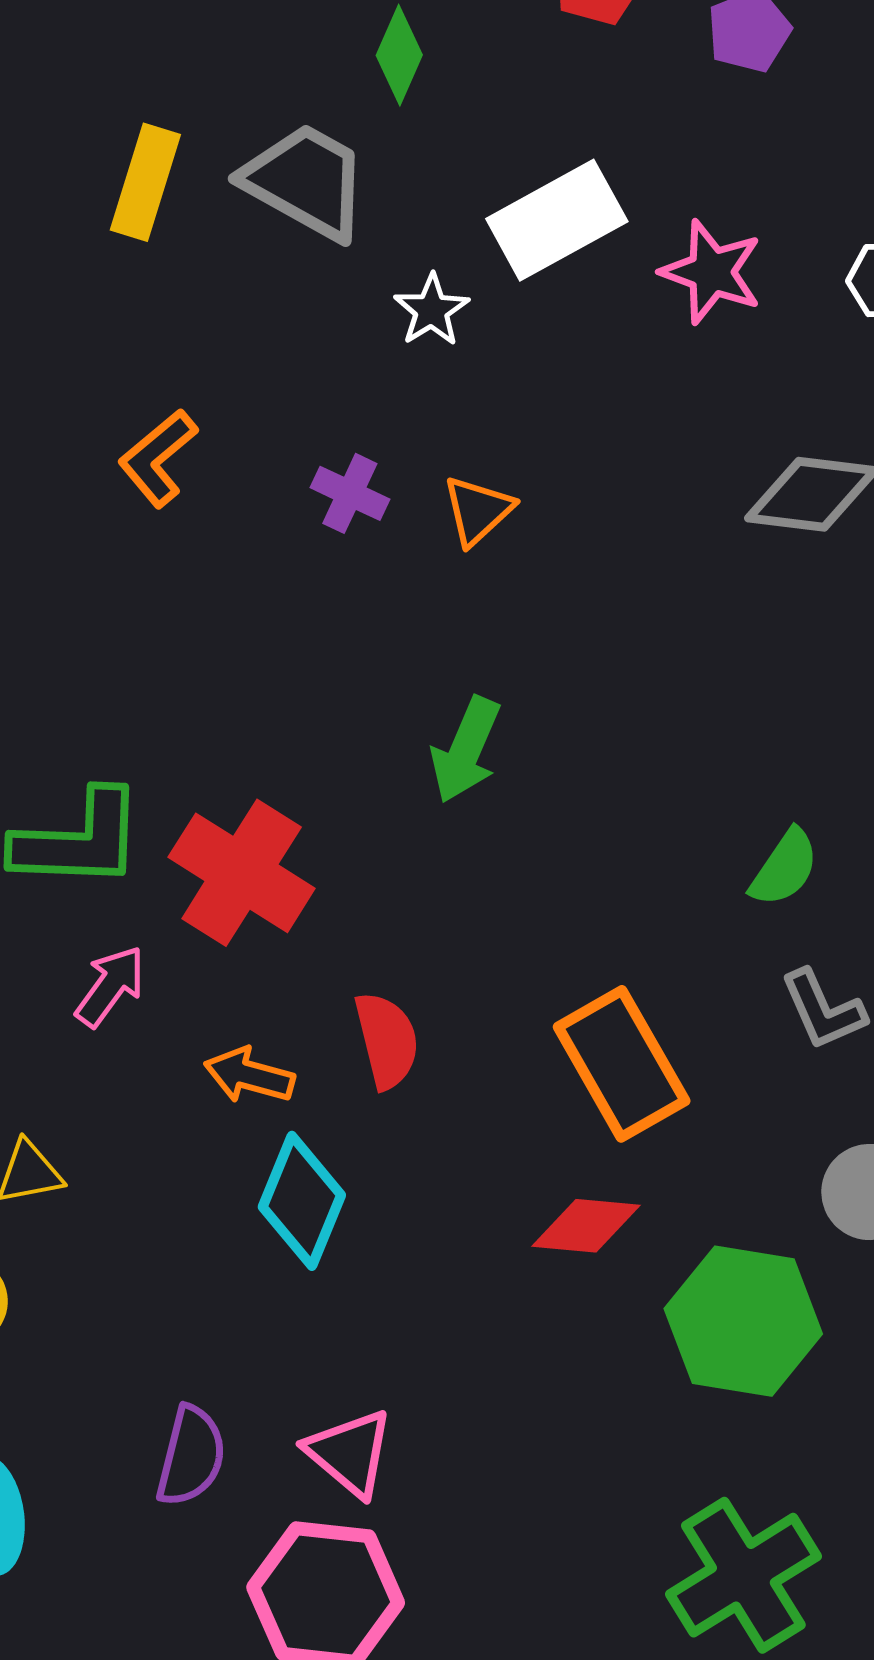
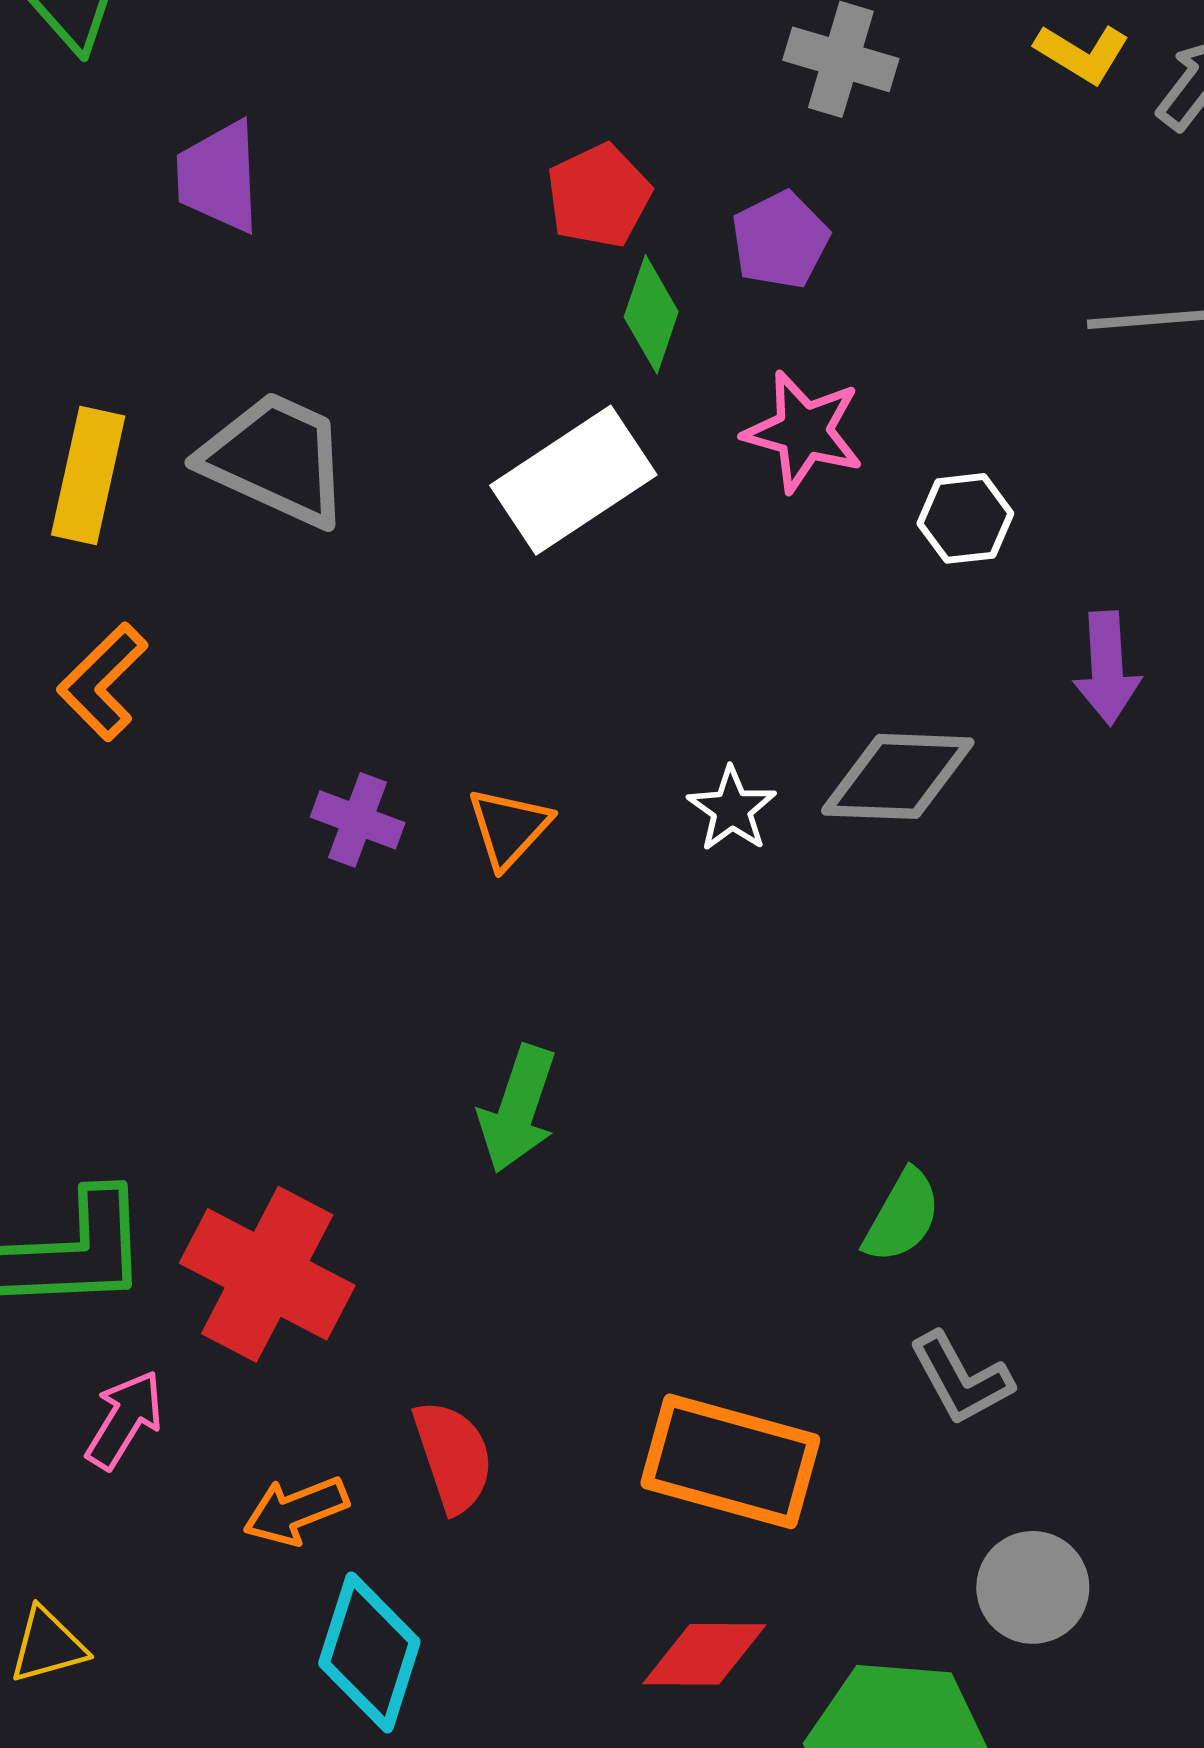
green diamond: (399, 55) -> (651, 314), moved
pink star: (712, 272) -> (804, 431), moved
white star: (432, 310) -> (732, 809), moved
orange L-shape: (158, 458) -> (103, 682), moved
orange rectangle: (622, 1064) -> (730, 1461), turned -40
orange arrow: (249, 1075) -> (296, 1511), turned -32

